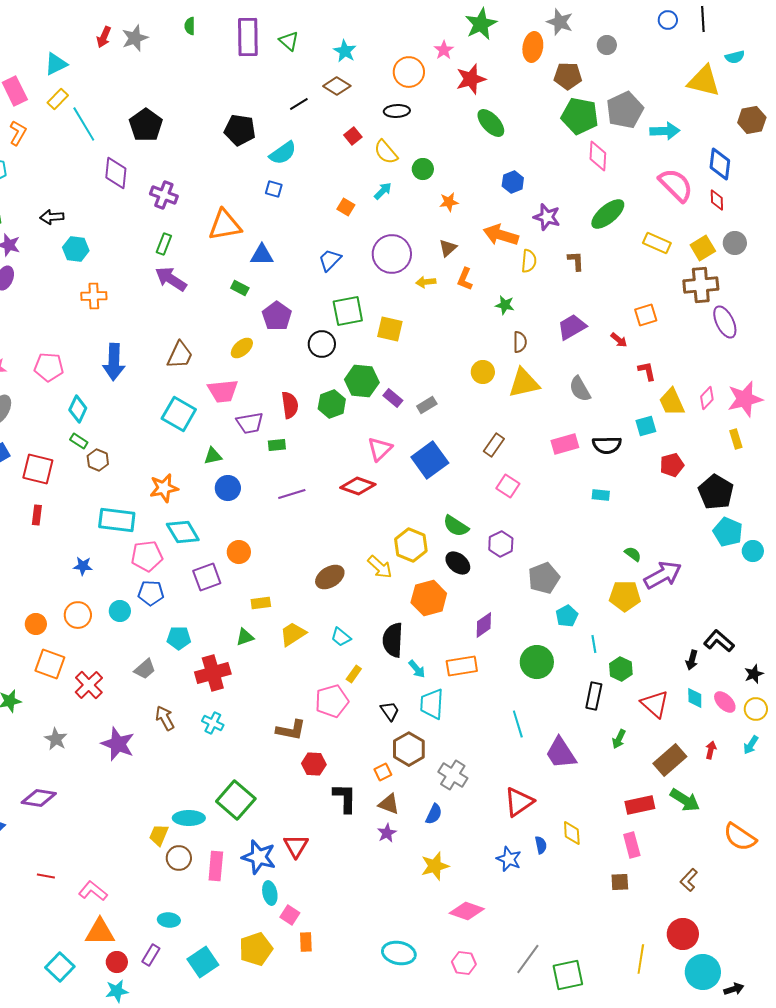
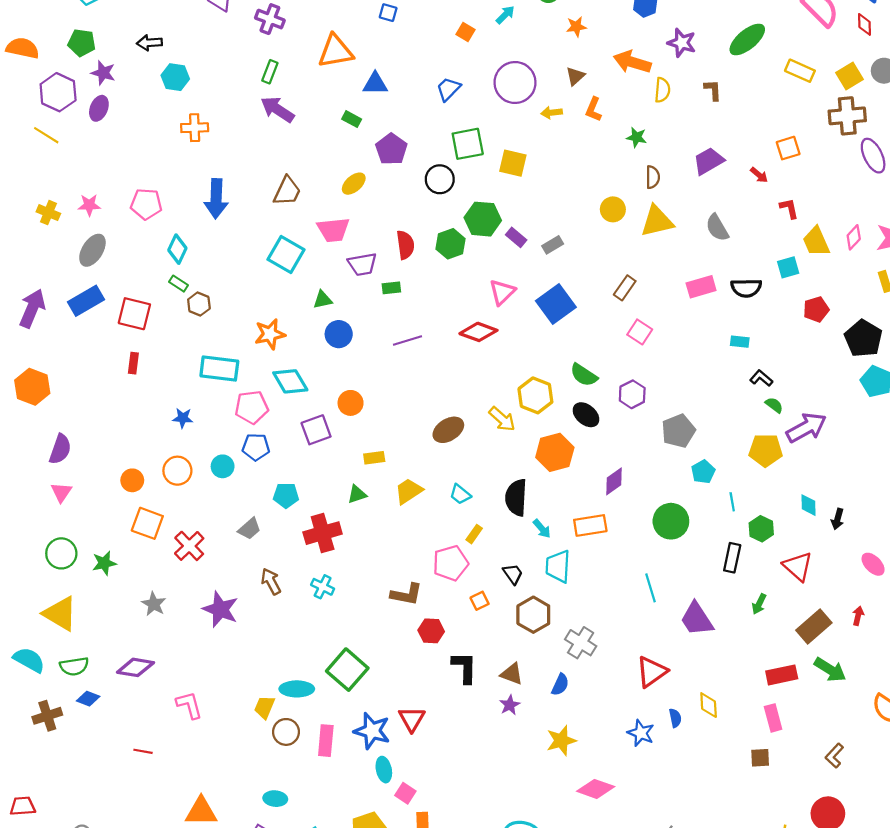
black L-shape: (719, 641) -> (761, 378), moved, size x0.7
cyan diamond: (695, 698) -> (809, 505), moved
orange square: (383, 772) -> (480, 601), moved
pink L-shape: (93, 891) -> (189, 705), moved, turned 36

